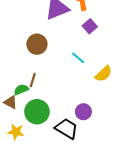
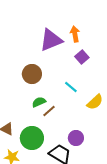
brown line: (33, 80) -> (49, 111), moved, turned 32
green semicircle: (21, 90) -> (39, 102), moved

